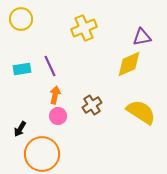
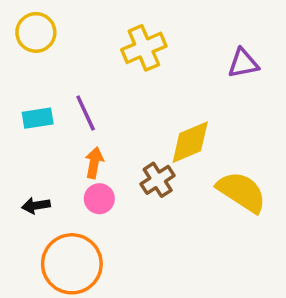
yellow diamond: (129, 64) -> (190, 142), moved
black arrow: (20, 129) -> (36, 206), moved, turned 49

